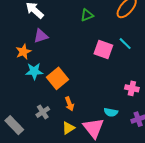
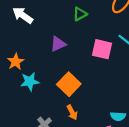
purple triangle: (41, 36) -> (58, 44), moved
orange square: (57, 78) -> (69, 84), moved

